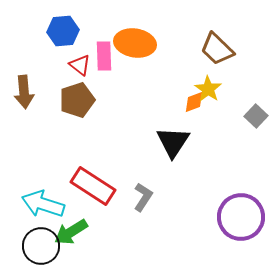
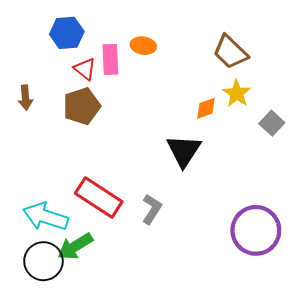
orange ellipse: (135, 43) -> (143, 46), size x0.6
yellow star: (208, 89) -> (237, 93), moved
brown arrow: (24, 92) -> (25, 98), size x0.7

